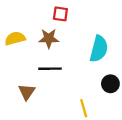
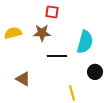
black line: (50, 69) -> (57, 56), moved
brown triangle: (27, 92) -> (23, 79), turned -35

